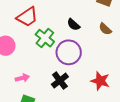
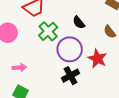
black cross: (60, 81) -> (71, 76), moved
red star: (100, 81) -> (97, 59), moved

